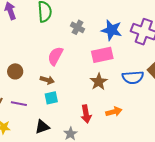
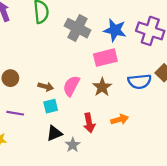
gray cross: (78, 27) -> (77, 28), size x1.6
pink semicircle: (55, 56) -> (71, 86), moved
black triangle: (42, 127) -> (54, 133), moved

